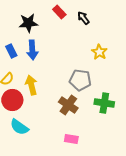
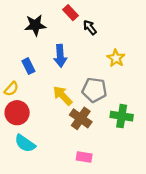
black arrow: (83, 18) -> (90, 27), moved
blue arrow: (32, 50) -> (60, 56), moved
blue rectangle: (11, 51) -> (28, 66), moved
yellow arrow: (31, 85) -> (63, 96), moved, turned -30

